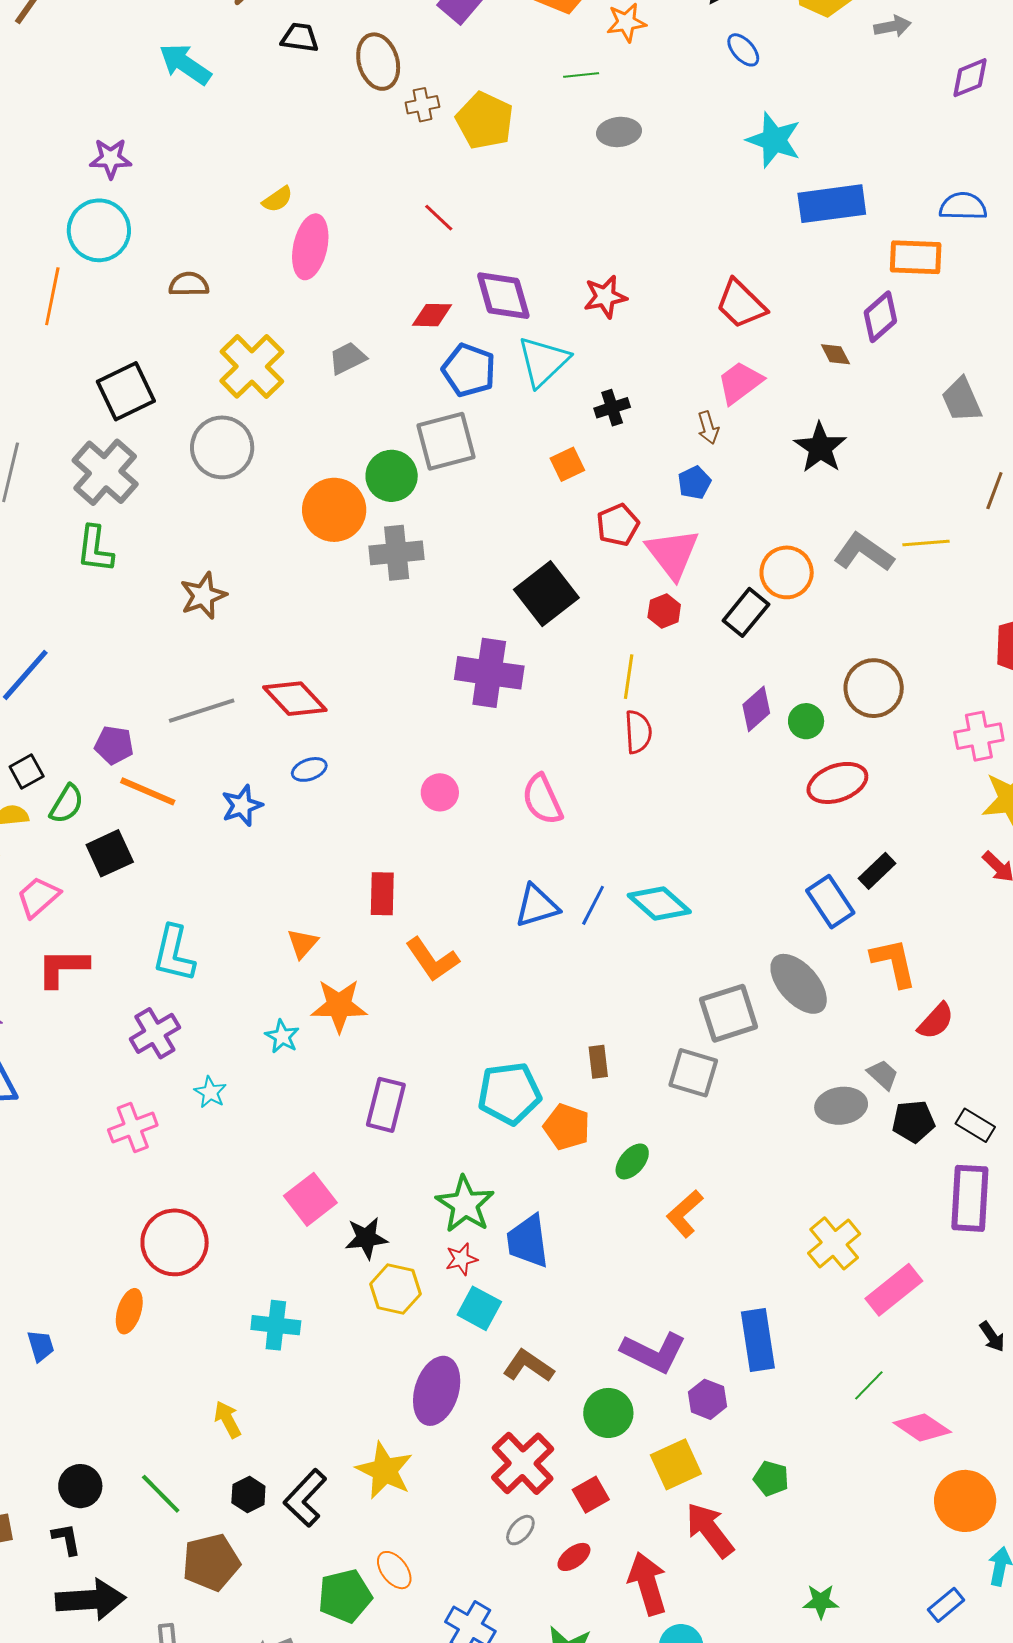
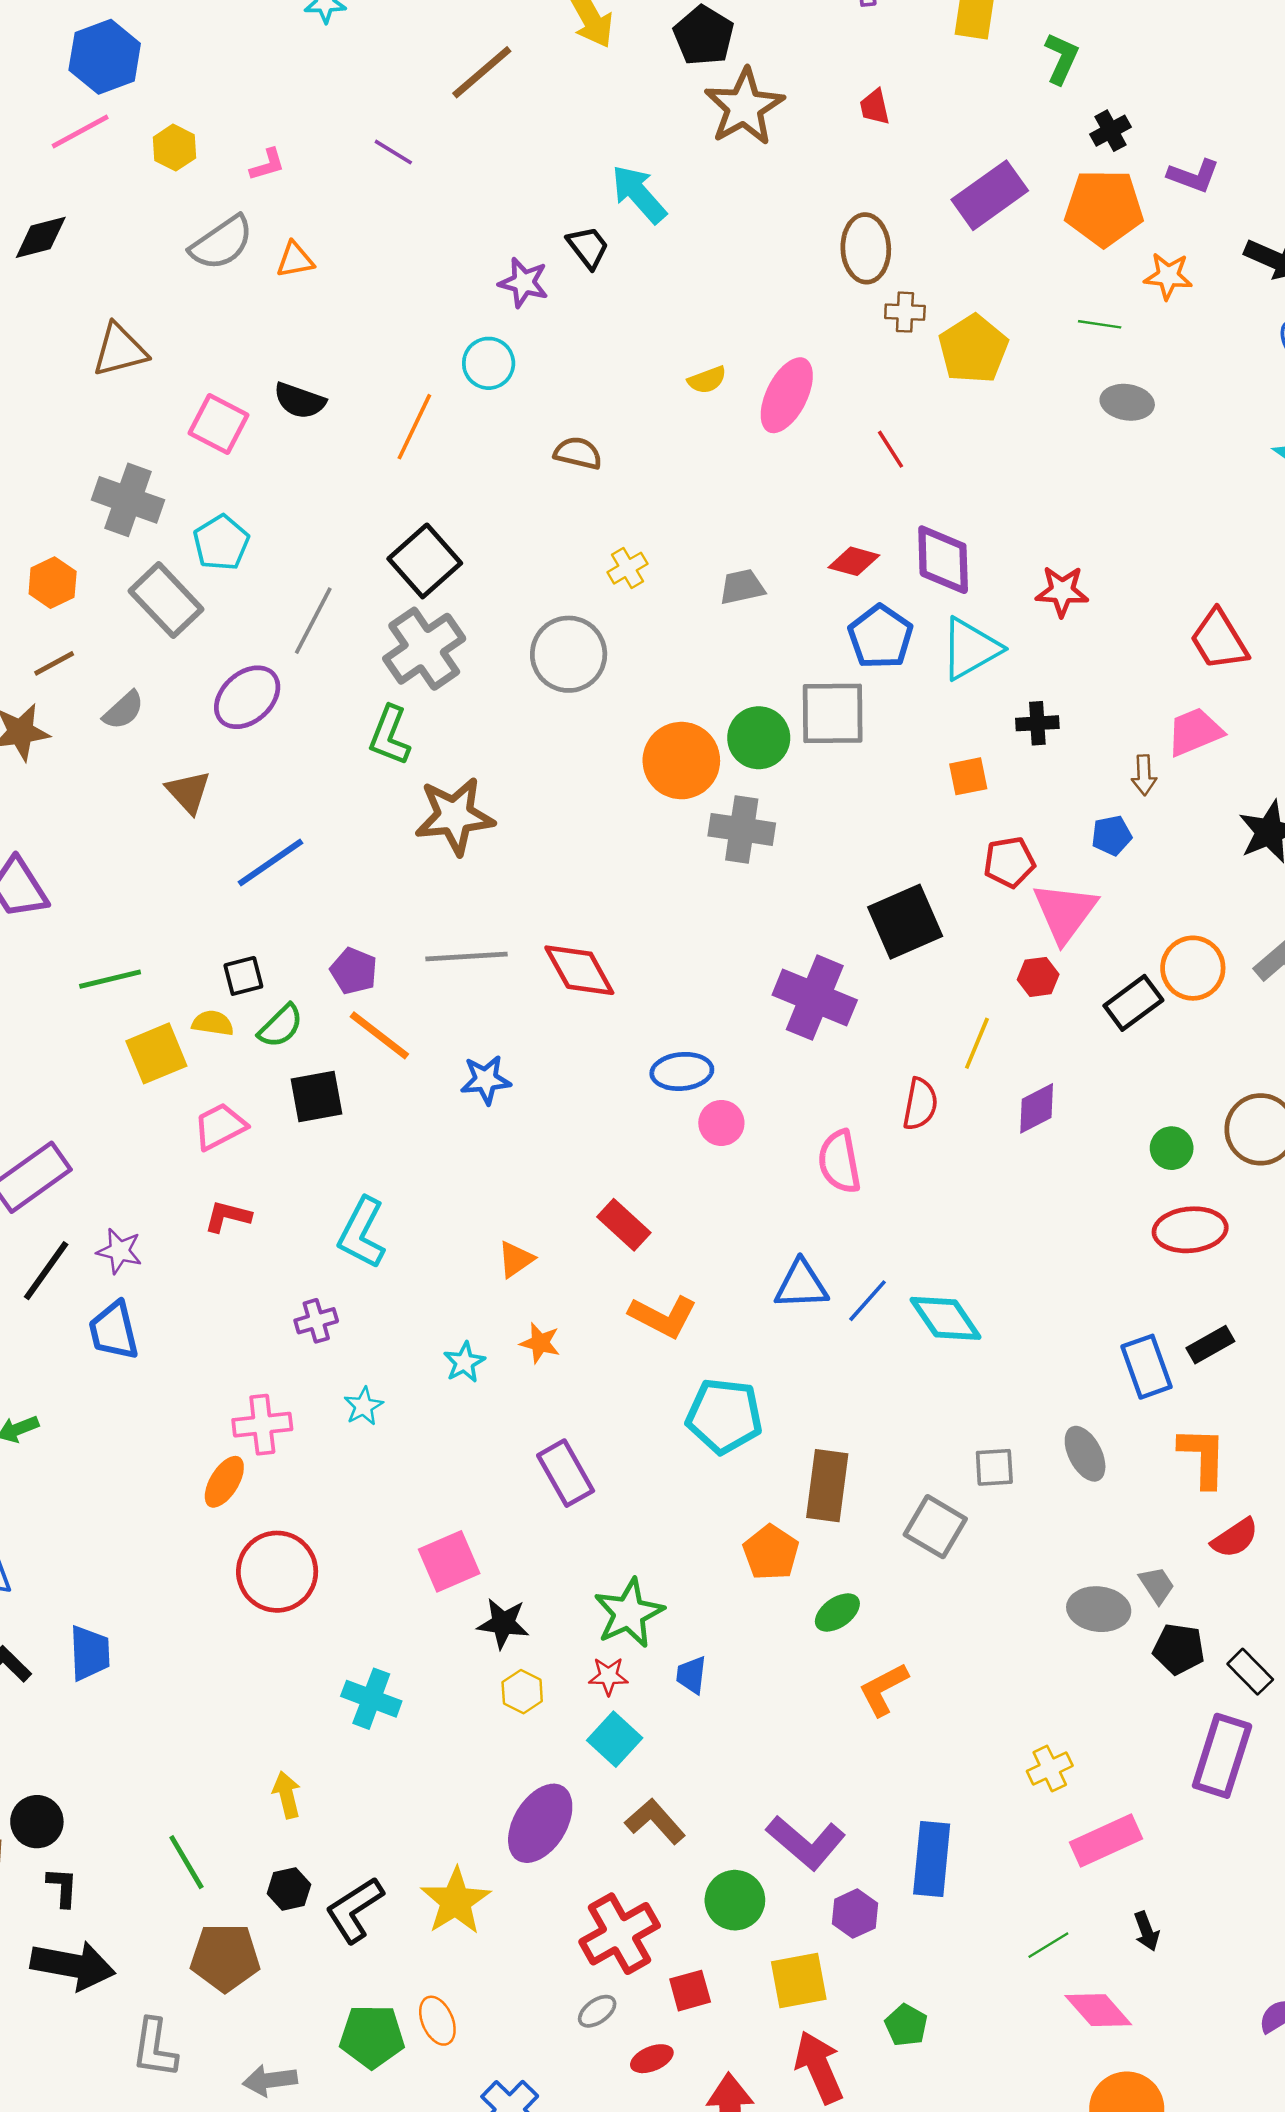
black trapezoid: (300, 38) -> (588, 247), moved, turned 30
cyan circle: (99, 230) -> (489, 363), size x0.7
pink ellipse: (310, 247) -> (787, 395), moved
yellow cross: (252, 366) -> (627, 568), size x0.5
black square: (126, 391) -> (425, 561), moved, turned -30
brown star: (203, 596) -> (455, 816), moved, size x1.4
purple diamond: (756, 709) -> (1037, 1108), moved
red semicircle: (638, 732) -> (920, 1104), moved
blue ellipse: (309, 769) -> (682, 1071), moved, size x1.4
red rectangle: (382, 894) -> (624, 1225), turned -63
orange L-shape: (432, 959) -> (663, 1316), turned -42
red L-shape: (63, 968) -> (228, 1216), size x0.7
gray ellipse: (799, 984) -> (1085, 1454), size x0.7
orange star: (339, 1006) -> (540, 1343), size x0.6
gray square: (729, 1013) -> (994, 1467), size x0.6
purple cross: (155, 1033) -> (316, 1321), size x0.7
brown rectangle: (598, 1062) -> (827, 1486), size x1.8
cyan pentagon: (509, 1093) -> (724, 1416), moved
purple rectangle: (386, 1105) -> (566, 1473), turned -58
blue trapezoid: (528, 1241) -> (691, 1675), size x0.6
yellow cross: (834, 1243) -> (1050, 1768), size x0.7
yellow hexagon: (395, 1289) -> (522, 1692), size x0.7
orange ellipse: (129, 1311) -> (224, 1482), moved
black arrow: (992, 1337) -> (1147, 1931), moved
blue trapezoid: (41, 1346) -> (90, 1653), size x1.4
black circle: (80, 1486) -> (37, 1822), moved

